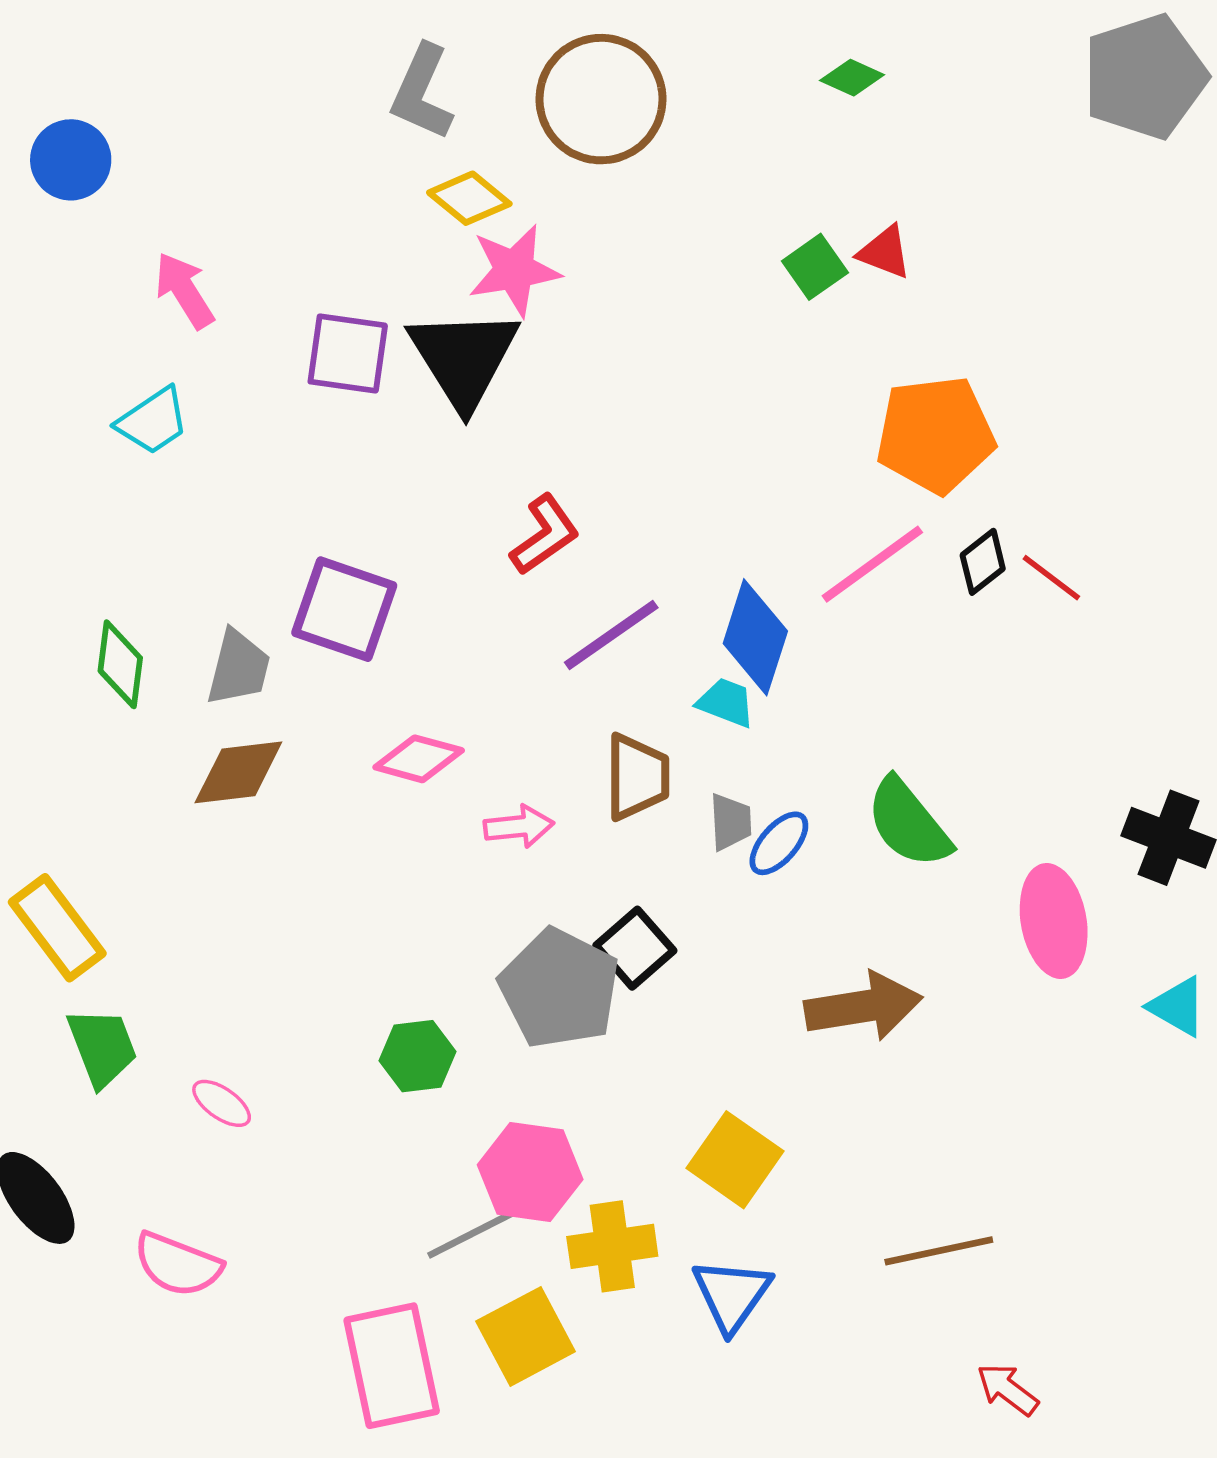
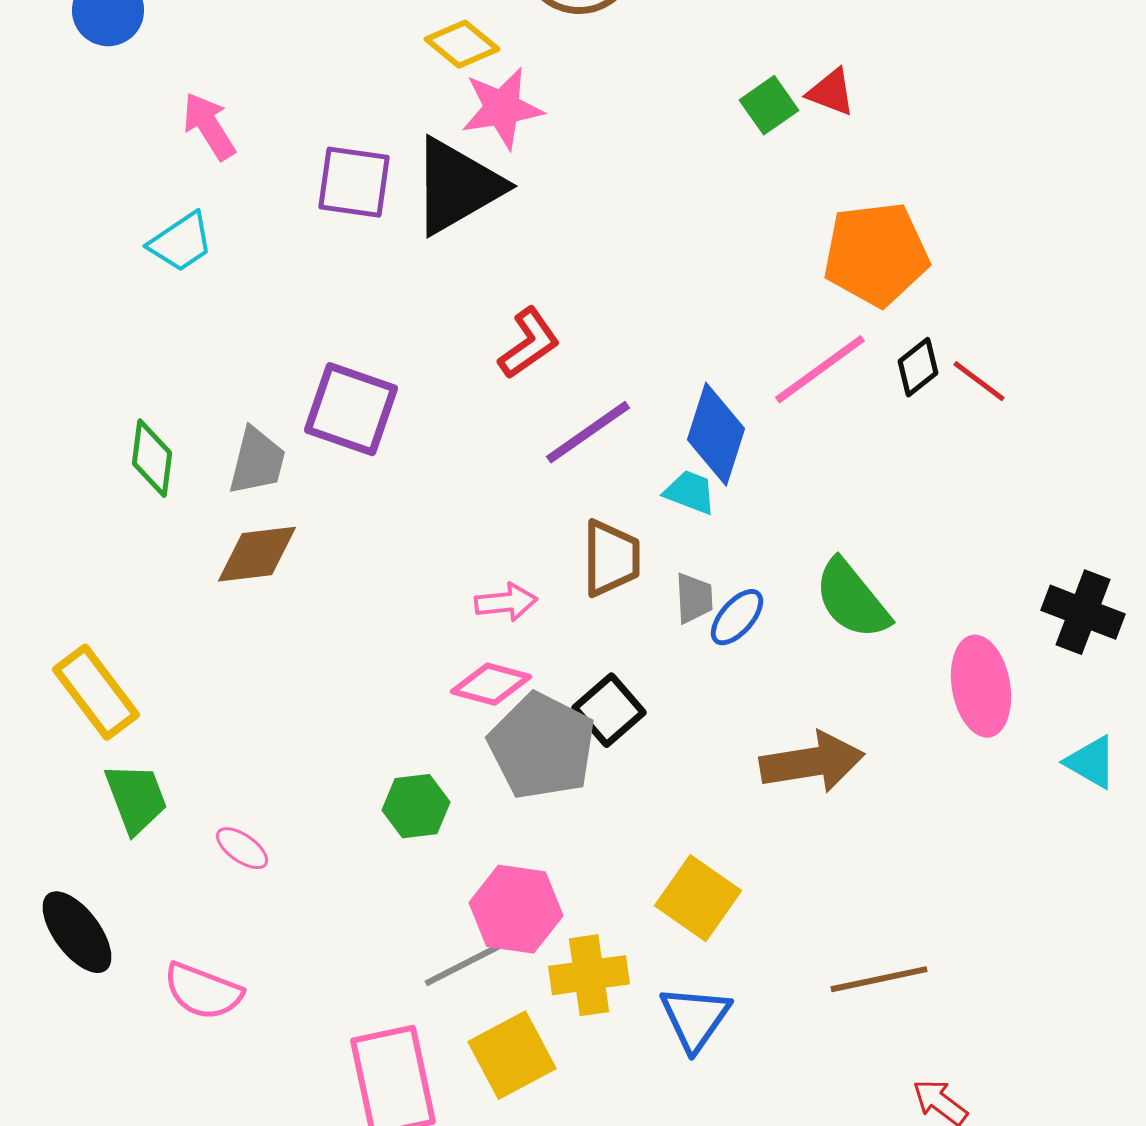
black triangle: (464, 358) -> (457, 186), turned 32
pink diamond: (419, 759) -> (491, 684), moved

